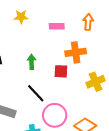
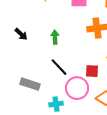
red square: (61, 71) -> (92, 71), moved

